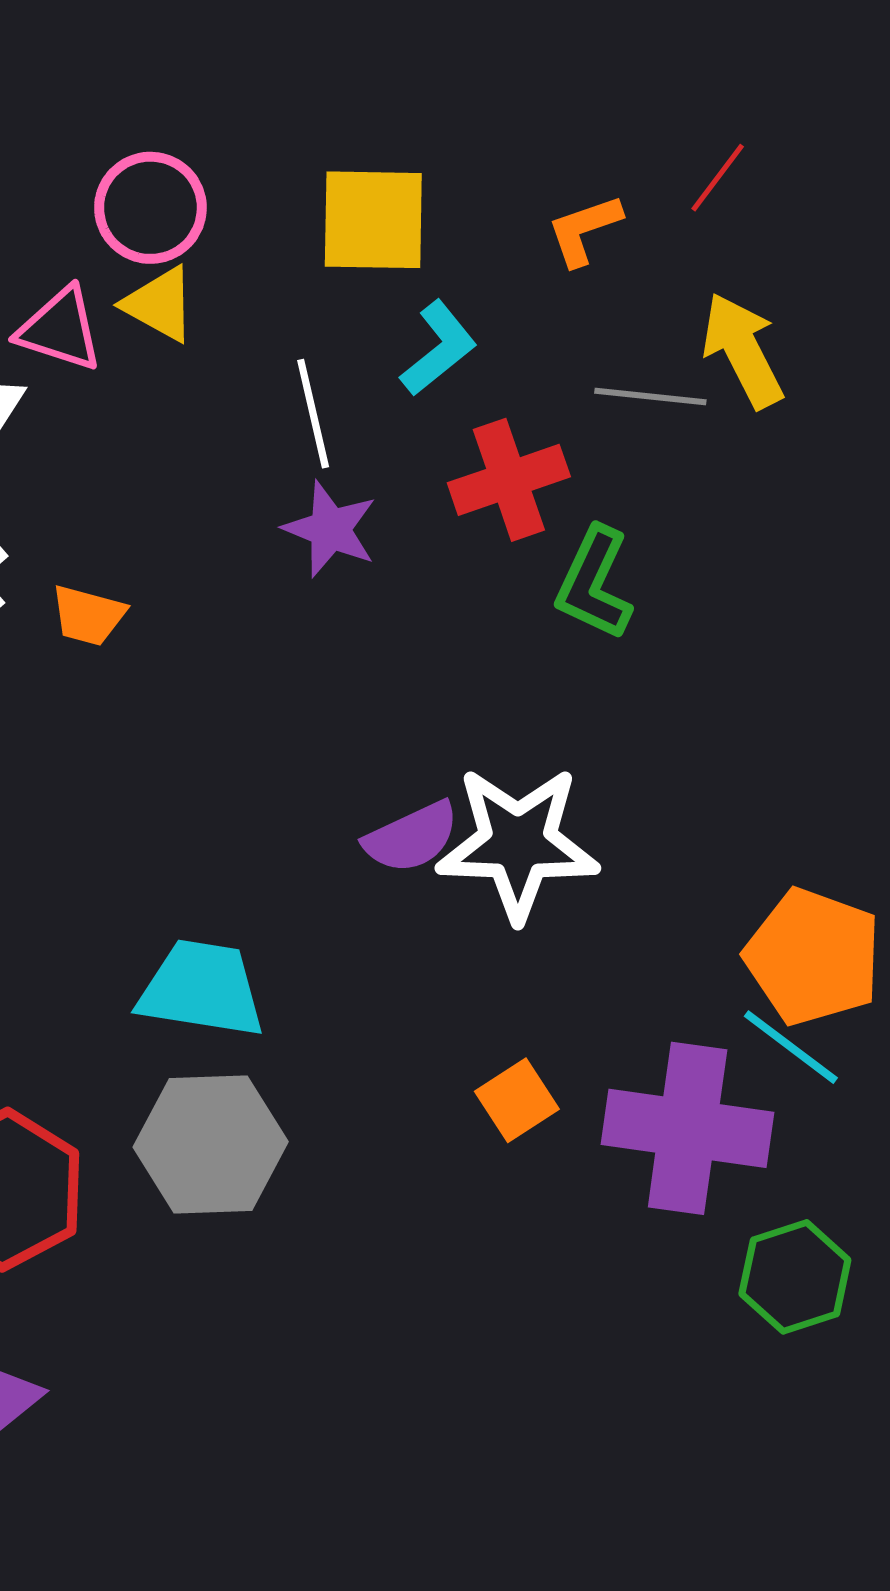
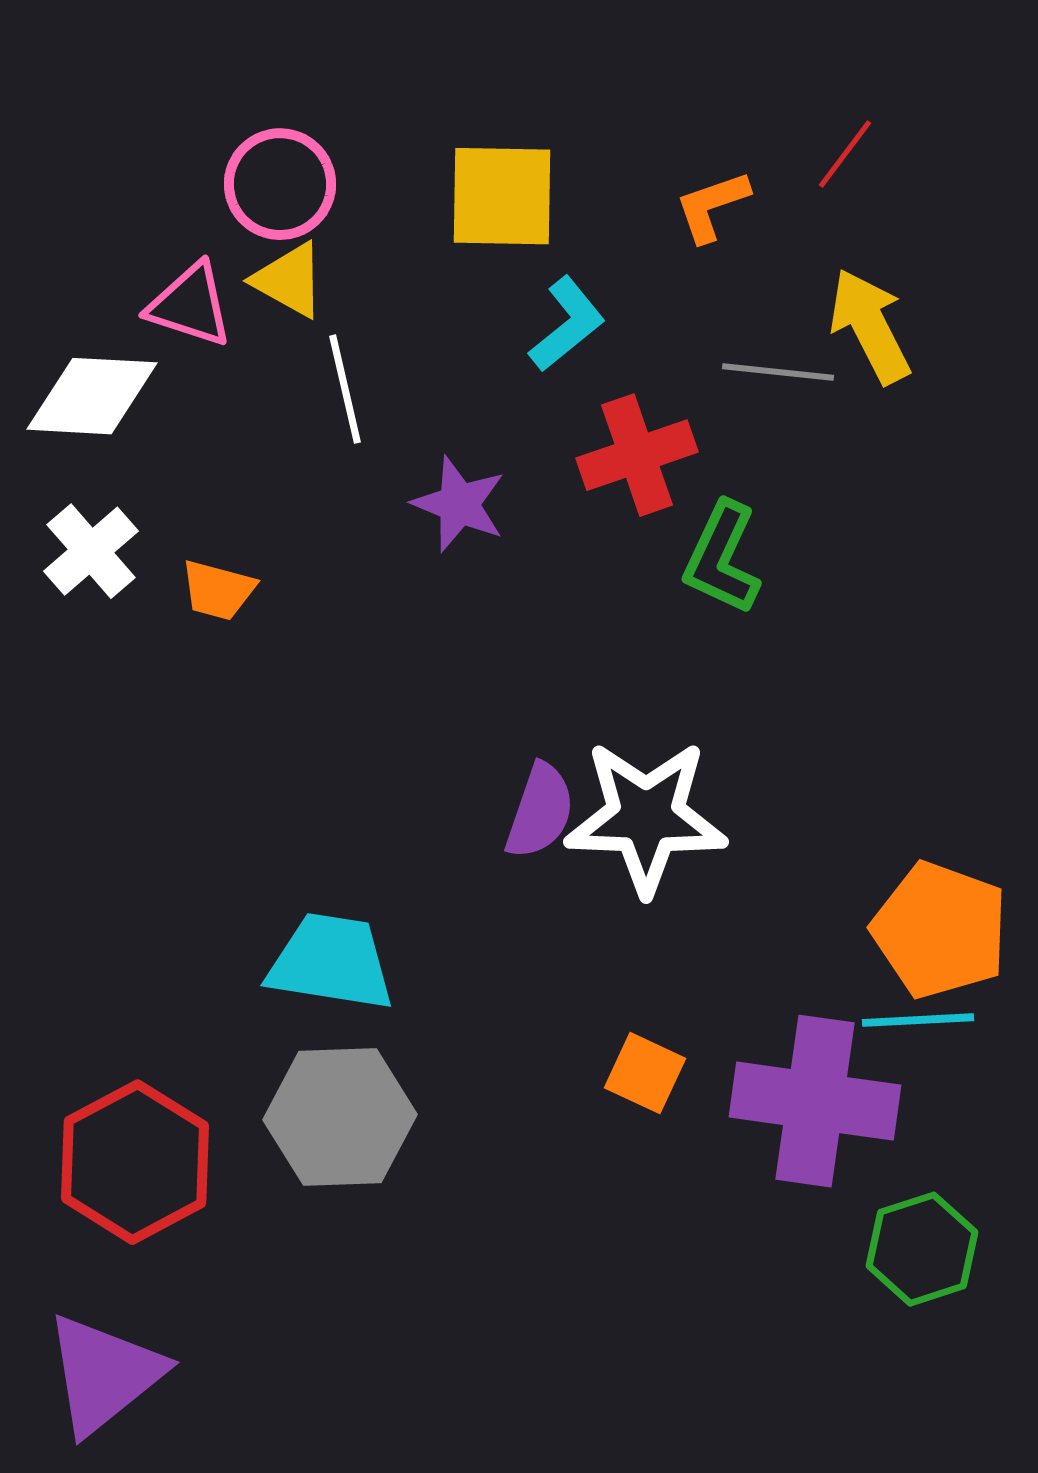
white line: (313, 414) -> (345, 389), moved
purple semicircle: (411, 837) -> (540, 811), turned -46
cyan line: (791, 1047) -> (918, 1020), turned -40
orange square: (517, 1100) -> (645, 1073), turned -32

